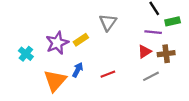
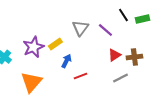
green rectangle: (173, 21) -> (142, 19), moved
purple line: (153, 32) -> (105, 30), moved, turned 35
blue arrow: (78, 70) -> (66, 61), moved

